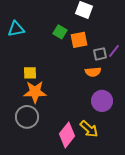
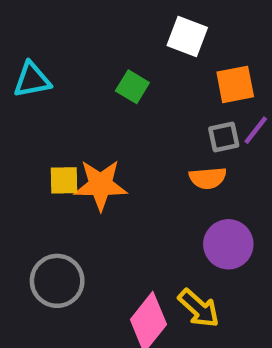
orange square: (79, 40) -> (235, 84), moved
orange star: (35, 92) -> (100, 185), moved

